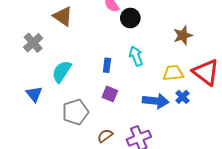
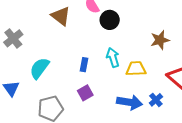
brown triangle: (63, 16) -> (61, 16), moved
yellow trapezoid: (173, 73) -> (136, 69), moved
purple square: (110, 94) -> (85, 93), turned 35

